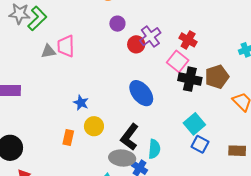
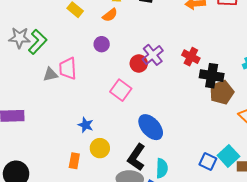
purple circle: (117, 24) -> (102, 44), moved
pink square: (178, 61) -> (121, 90), moved
black cross: (190, 79) -> (212, 76), moved
blue ellipse: (141, 93) -> (151, 127), moved
cyan square: (194, 124) -> (228, 156), moved

